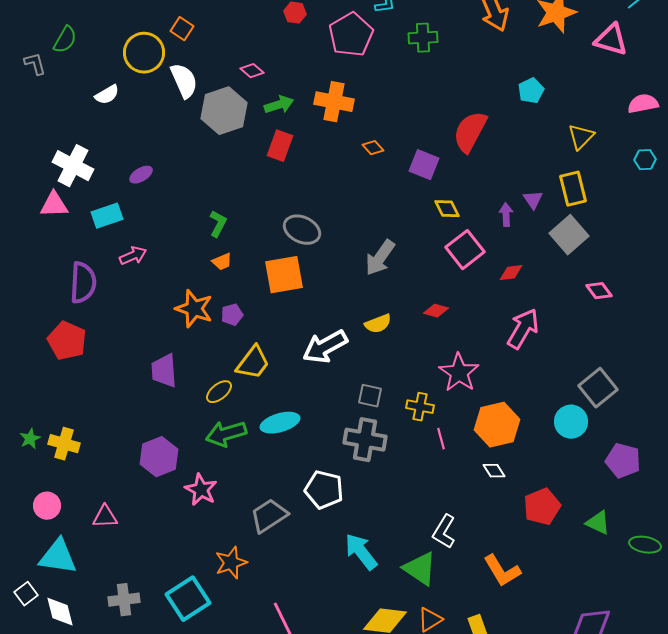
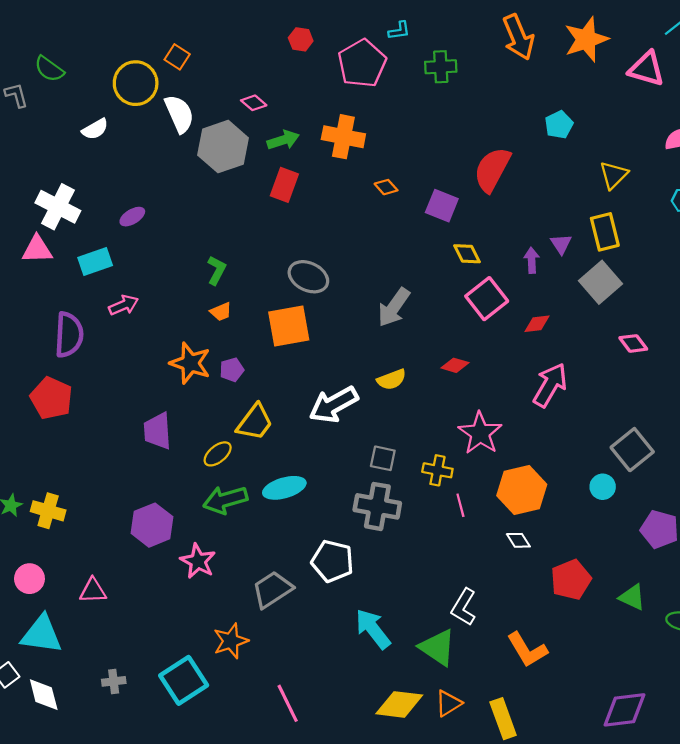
green semicircle: (65, 40) -> (49, 69), turned 96
cyan circle: (571, 422) -> (603, 487), size x0.7
gray cross: (124, 600) -> (114, 681), size x0.7

